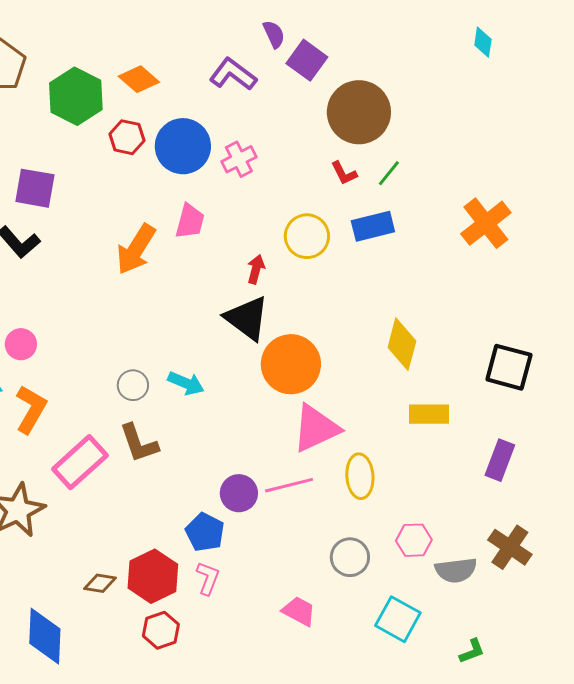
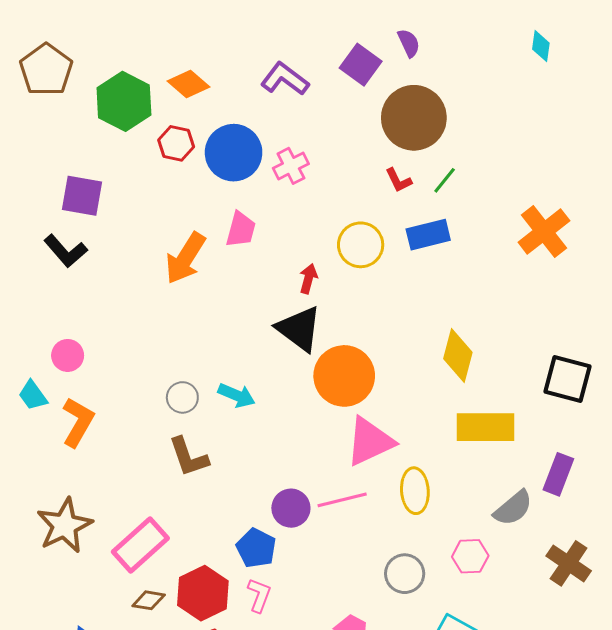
purple semicircle: (274, 34) -> (409, 43), moved
yellow rectangle: (429, 414) -> (486, 427), size x1.4
pink rectangle: (80, 462) -> (140, 545), moved
gray semicircle: (456, 570) -> (513, 508), moved, turned -33

